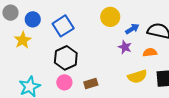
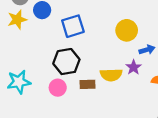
yellow star: (23, 40) -> (17, 20), moved
yellow semicircle: (137, 77) -> (111, 75), moved
brown rectangle: (91, 83) -> (87, 84), moved

